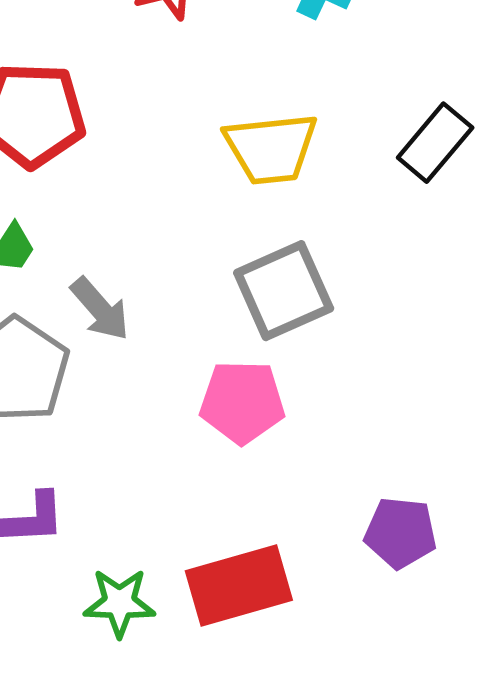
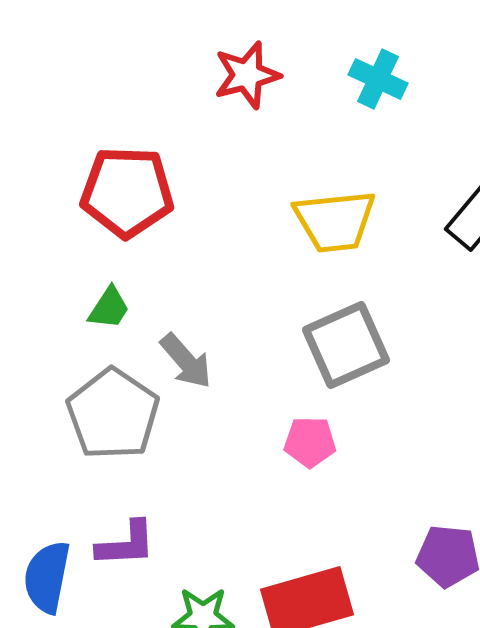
pink pentagon: (242, 402) -> (310, 442), size x0.7

